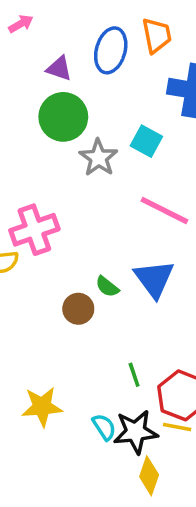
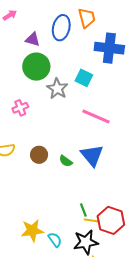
pink cross: (34, 230) -> (20, 108), moved, size x0.6
brown circle: (78, 309) -> (39, 155), moved
cyan semicircle: (104, 427) -> (55, 240), moved
yellow line: (177, 427) -> (92, 220), moved

